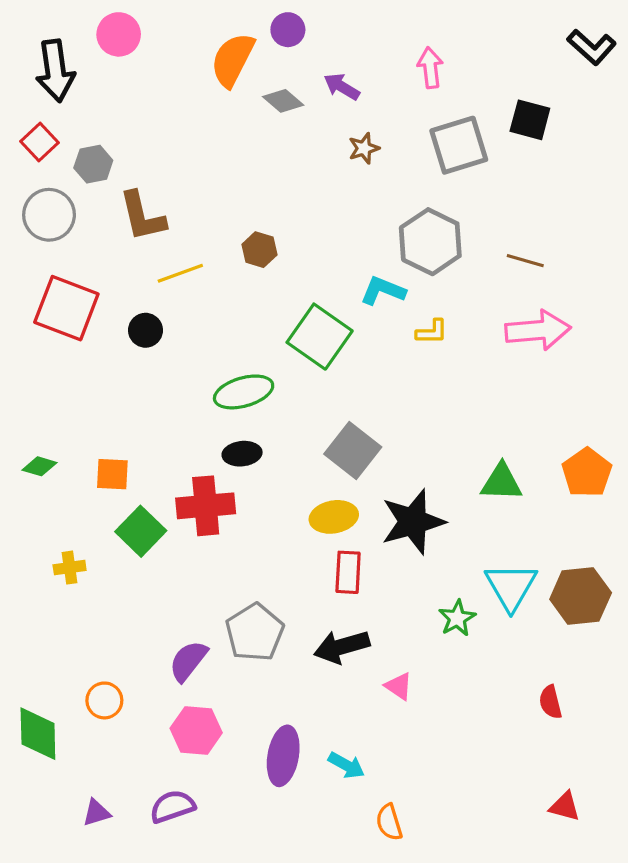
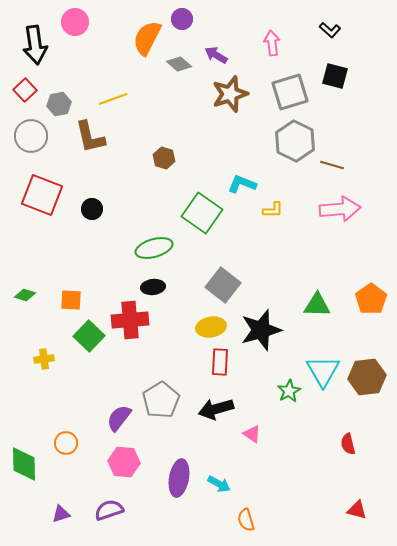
black L-shape: (592, 47) -> (330, 30), moved, size x0.7
brown star: (364, 148) -> (230, 94), size x1.8
gray hexagon: (430, 242) -> (295, 141), moved
yellow line: (180, 273) -> (113, 99), moved

